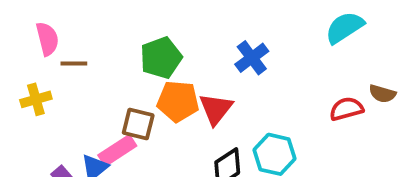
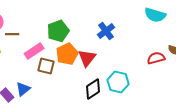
cyan semicircle: (345, 27) -> (155, 15), turned -130
orange pentagon: (178, 101) -> (67, 54), turned -30
pink rectangle: (117, 151) -> (34, 51), moved

